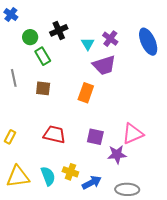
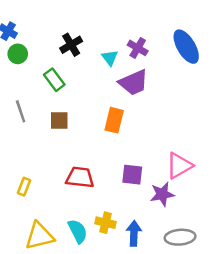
green circle: (30, 37) -> (18, 54), moved
blue arrow: (92, 183) -> (134, 233), turned -54

